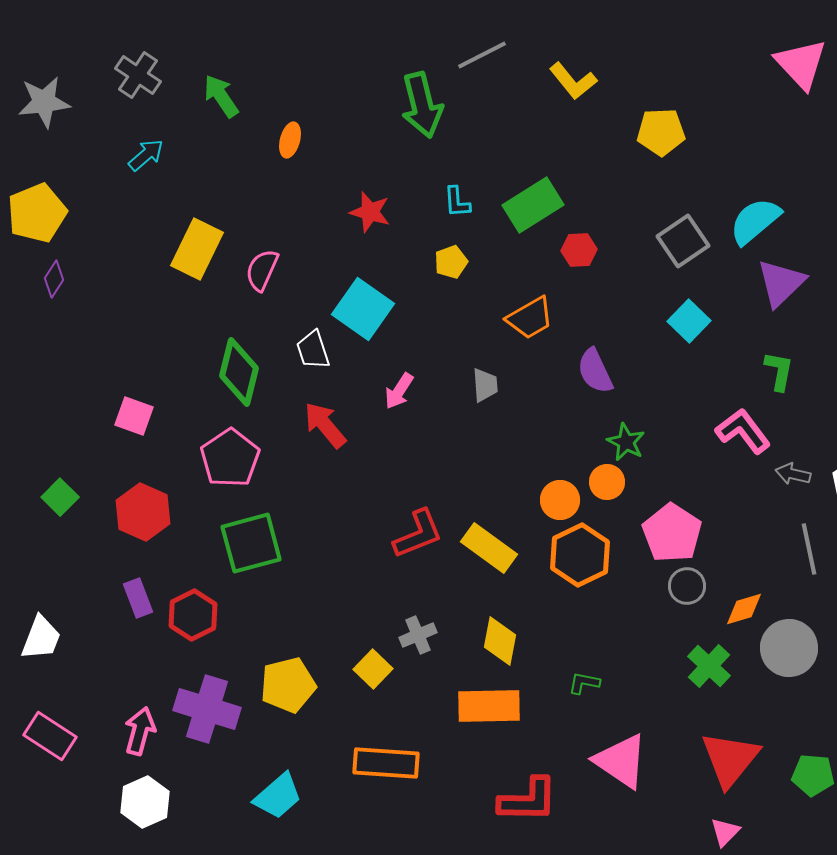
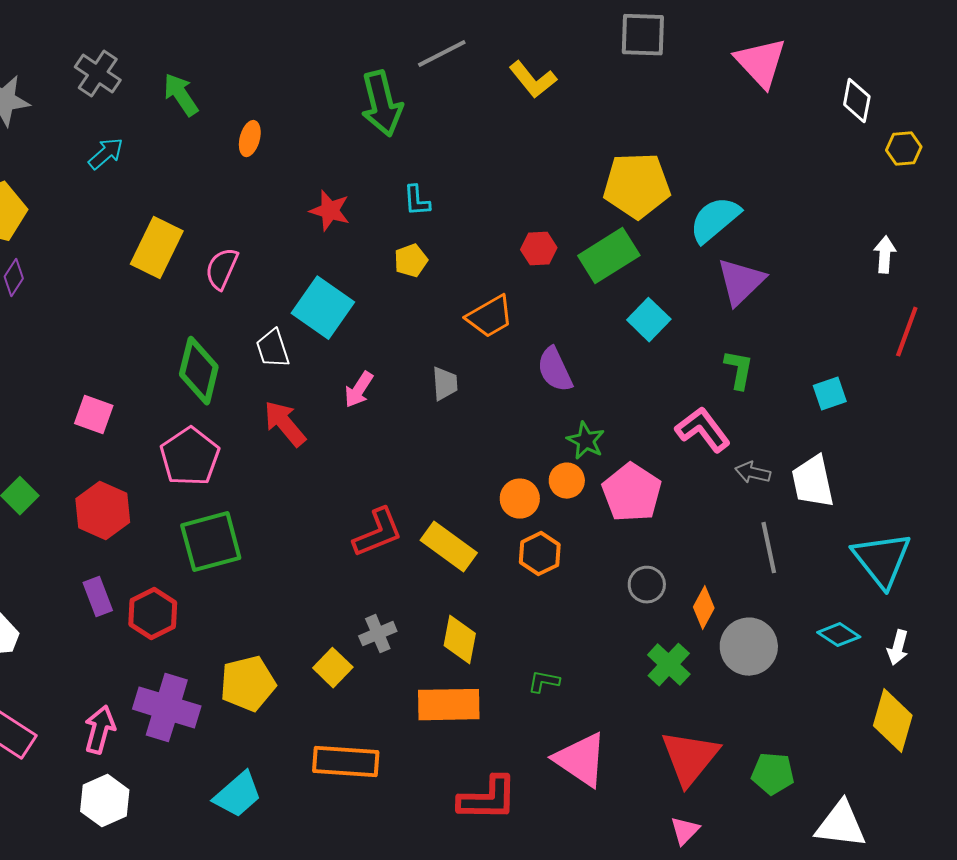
yellow pentagon: (661, 132) -> (637, 186), moved, size x1.4
green rectangle: (533, 205) -> (609, 256), moved
gray square: (683, 241) -> (643, 35), moved, turned 36
pink pentagon: (672, 533) -> (632, 493), moved
orange hexagon: (580, 555) -> (540, 554), size x0.7
orange diamond: (744, 609) -> (704, 608), turned -45

